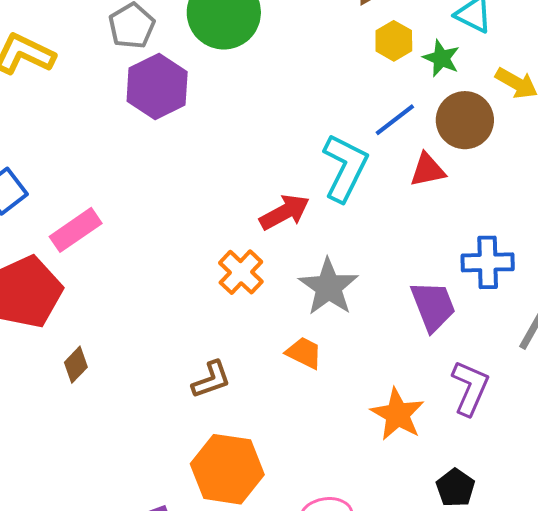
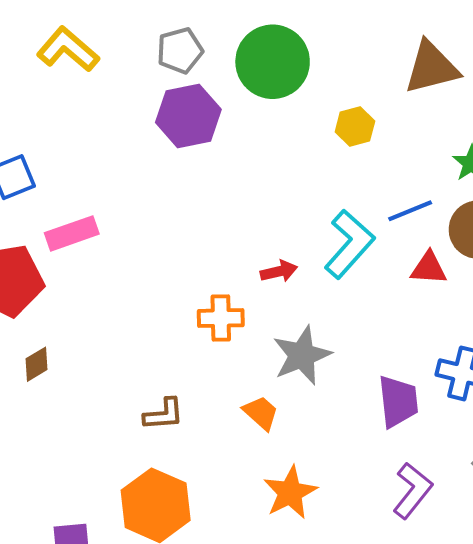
yellow hexagon: (394, 41) -> (355, 126), moved
red arrow: (285, 212) -> (279, 271), size x0.7
orange cross: (241, 272) -> (221, 318), turned 30
orange star: (397, 414) -> (290, 492), moved

